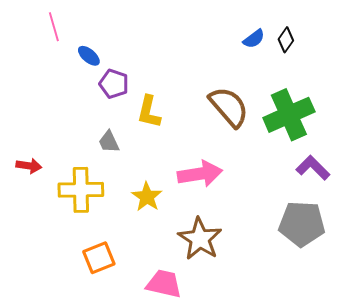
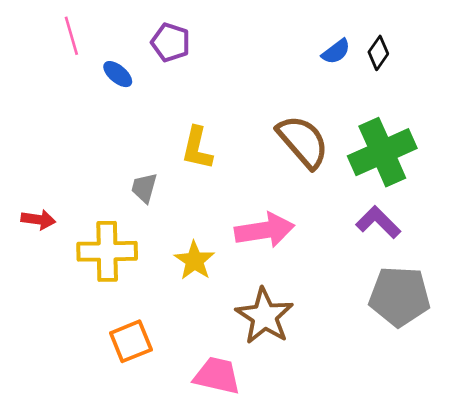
purple pentagon: (114, 84) -> (171, 42), moved
gray trapezoid: (109, 142) -> (144, 188), turned 40
purple L-shape: (313, 168) -> (378, 222), moved

